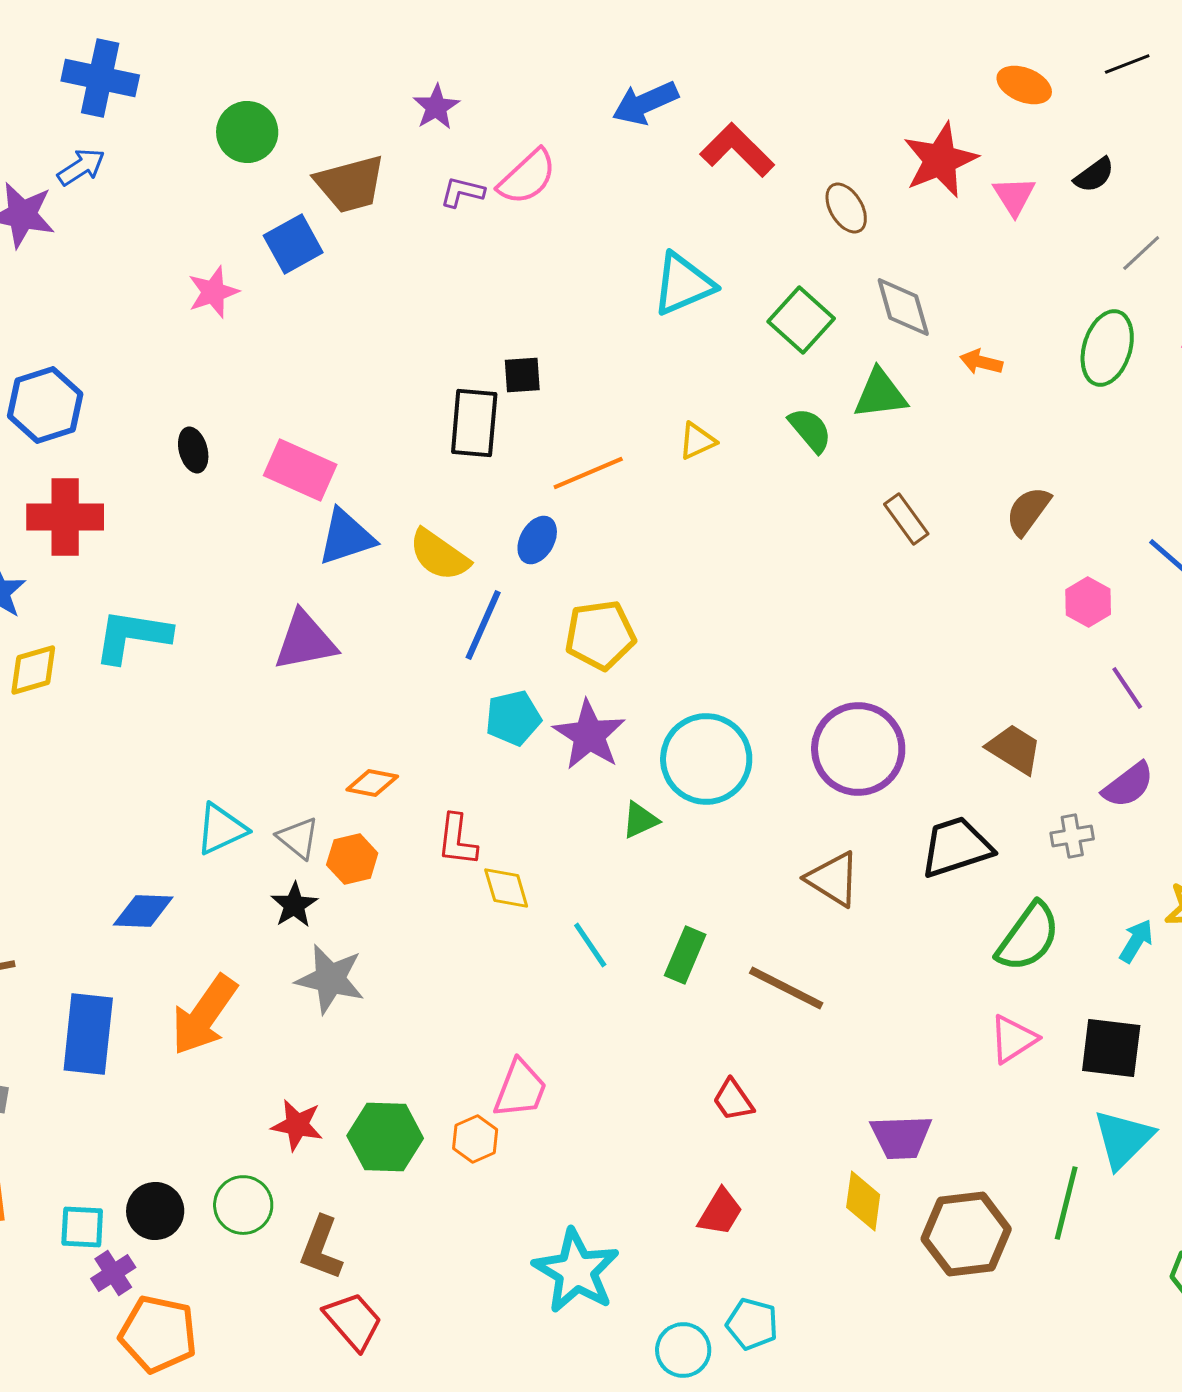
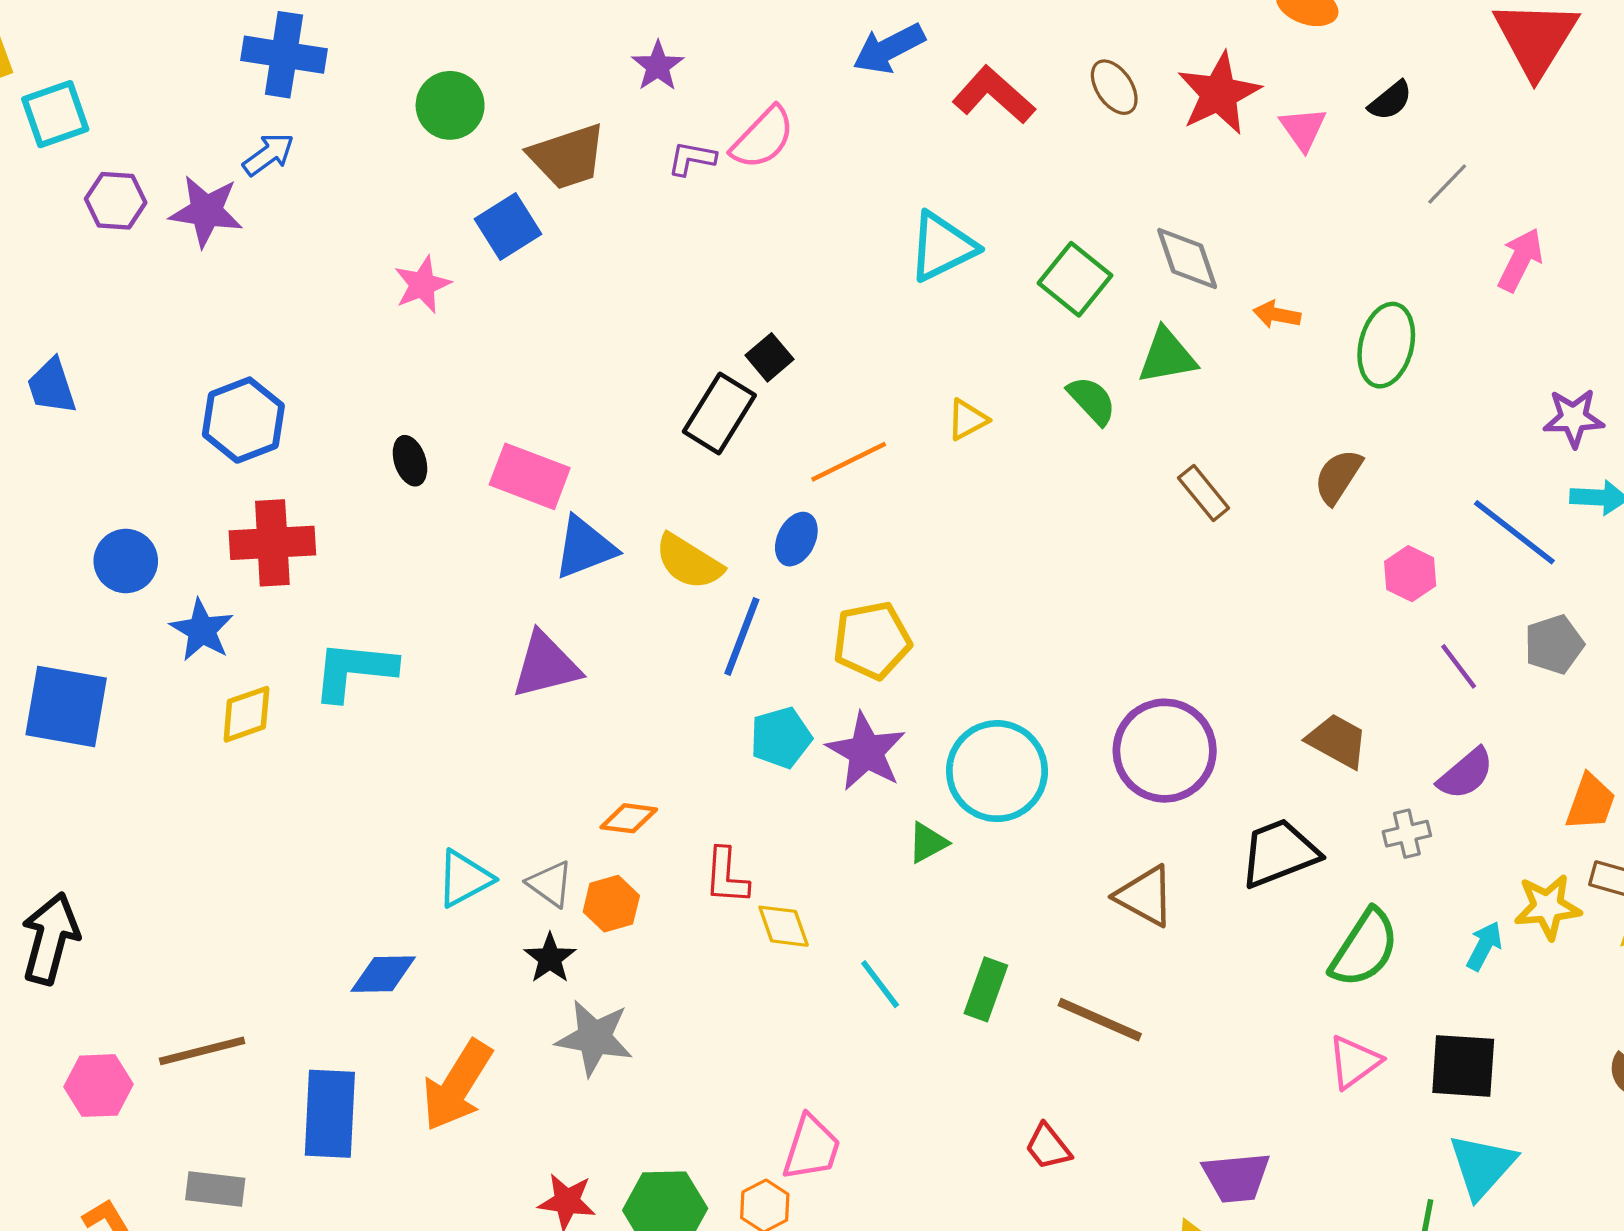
brown ellipse: (846, 208) -> (1114, 87), moved
green ellipse: (1107, 348) -> (1386, 345), moved
black square: (522, 375) -> (770, 357), turned -33
black rectangle: (474, 423) -> (719, 413), turned 30

